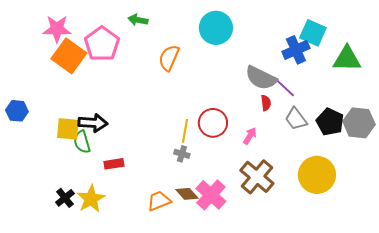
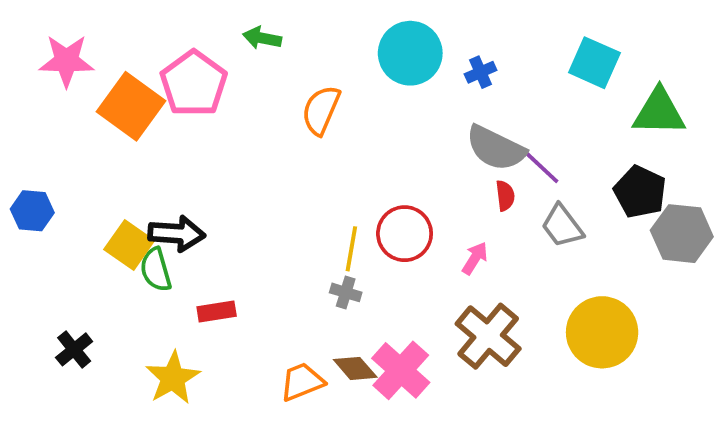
pink star: (57, 29) -> (66, 61), moved
blue cross: (296, 50) -> (481, 72), moved, size x0.6
black pentagon: (330, 122) -> (640, 192), moved
yellow square: (68, 129) -> (129, 245), turned 30
black cross: (65, 198) -> (74, 349), moved

